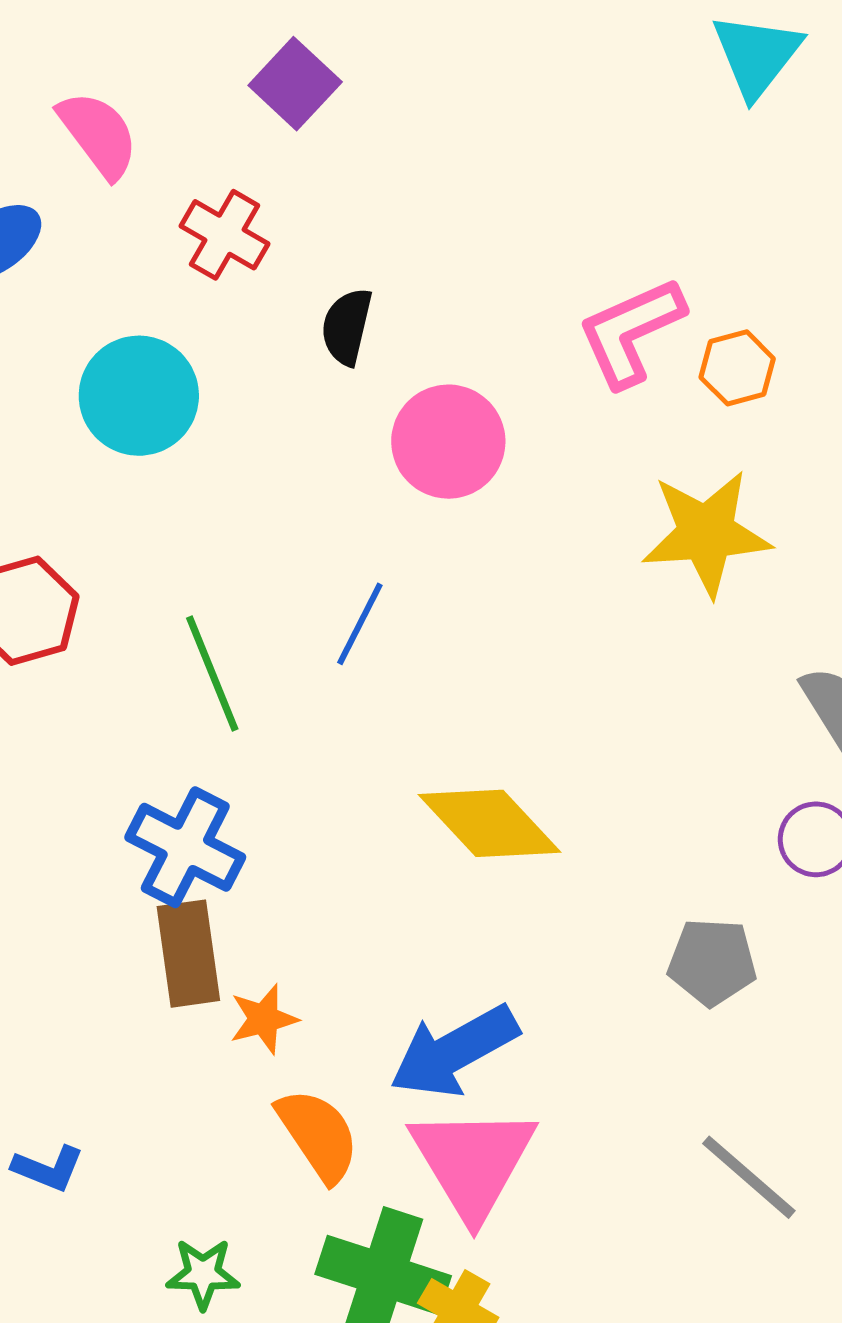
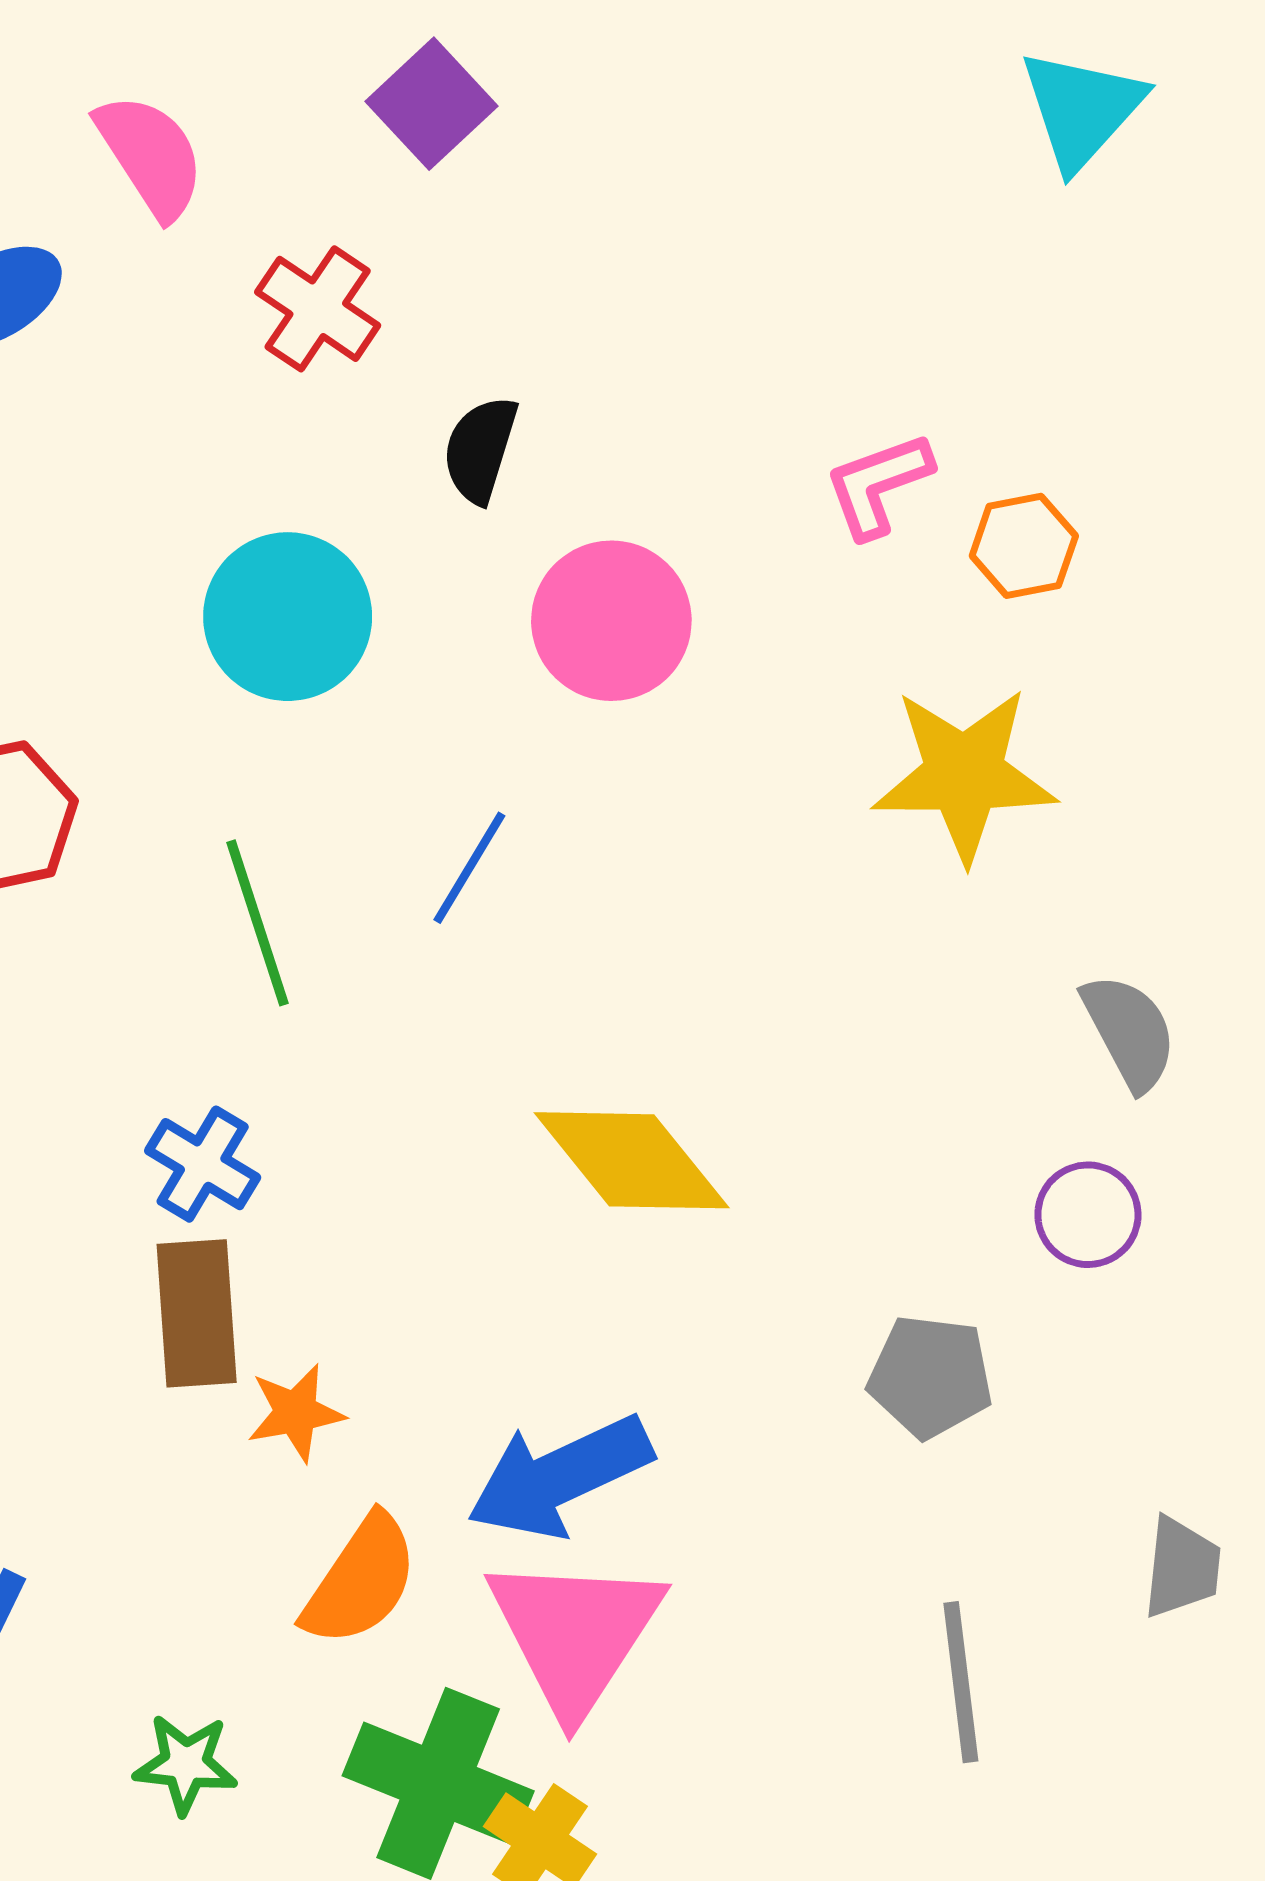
pink L-shape: (631, 332) -> (878, 485), size x0.7
cyan circle: (139, 396) -> (288, 617), moved
blue cross: (185, 847) -> (203, 1164), size x0.7
orange semicircle: (318, 1135) -> (361, 1581), turned 64
gray line: (749, 1177) -> (961, 1682), turned 38

